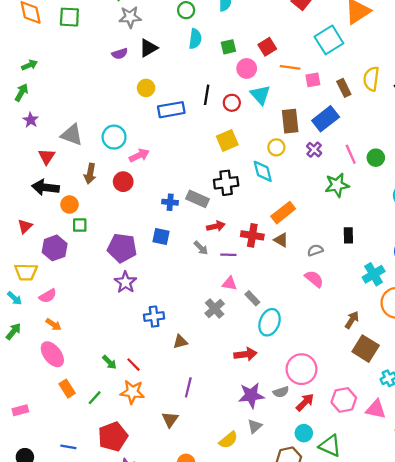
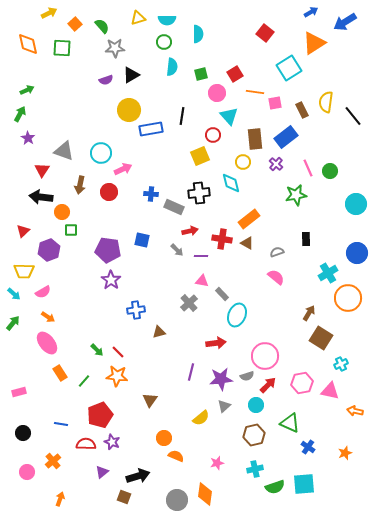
yellow circle: (146, 88) -> (129, 110), size x1.5
red circle: (232, 103) -> (213, 135), moved
blue cross: (170, 202) -> (151, 194), moved
purple line: (188, 387) -> (191, 372), moved
cyan circle: (304, 433) -> (256, 405), moved

